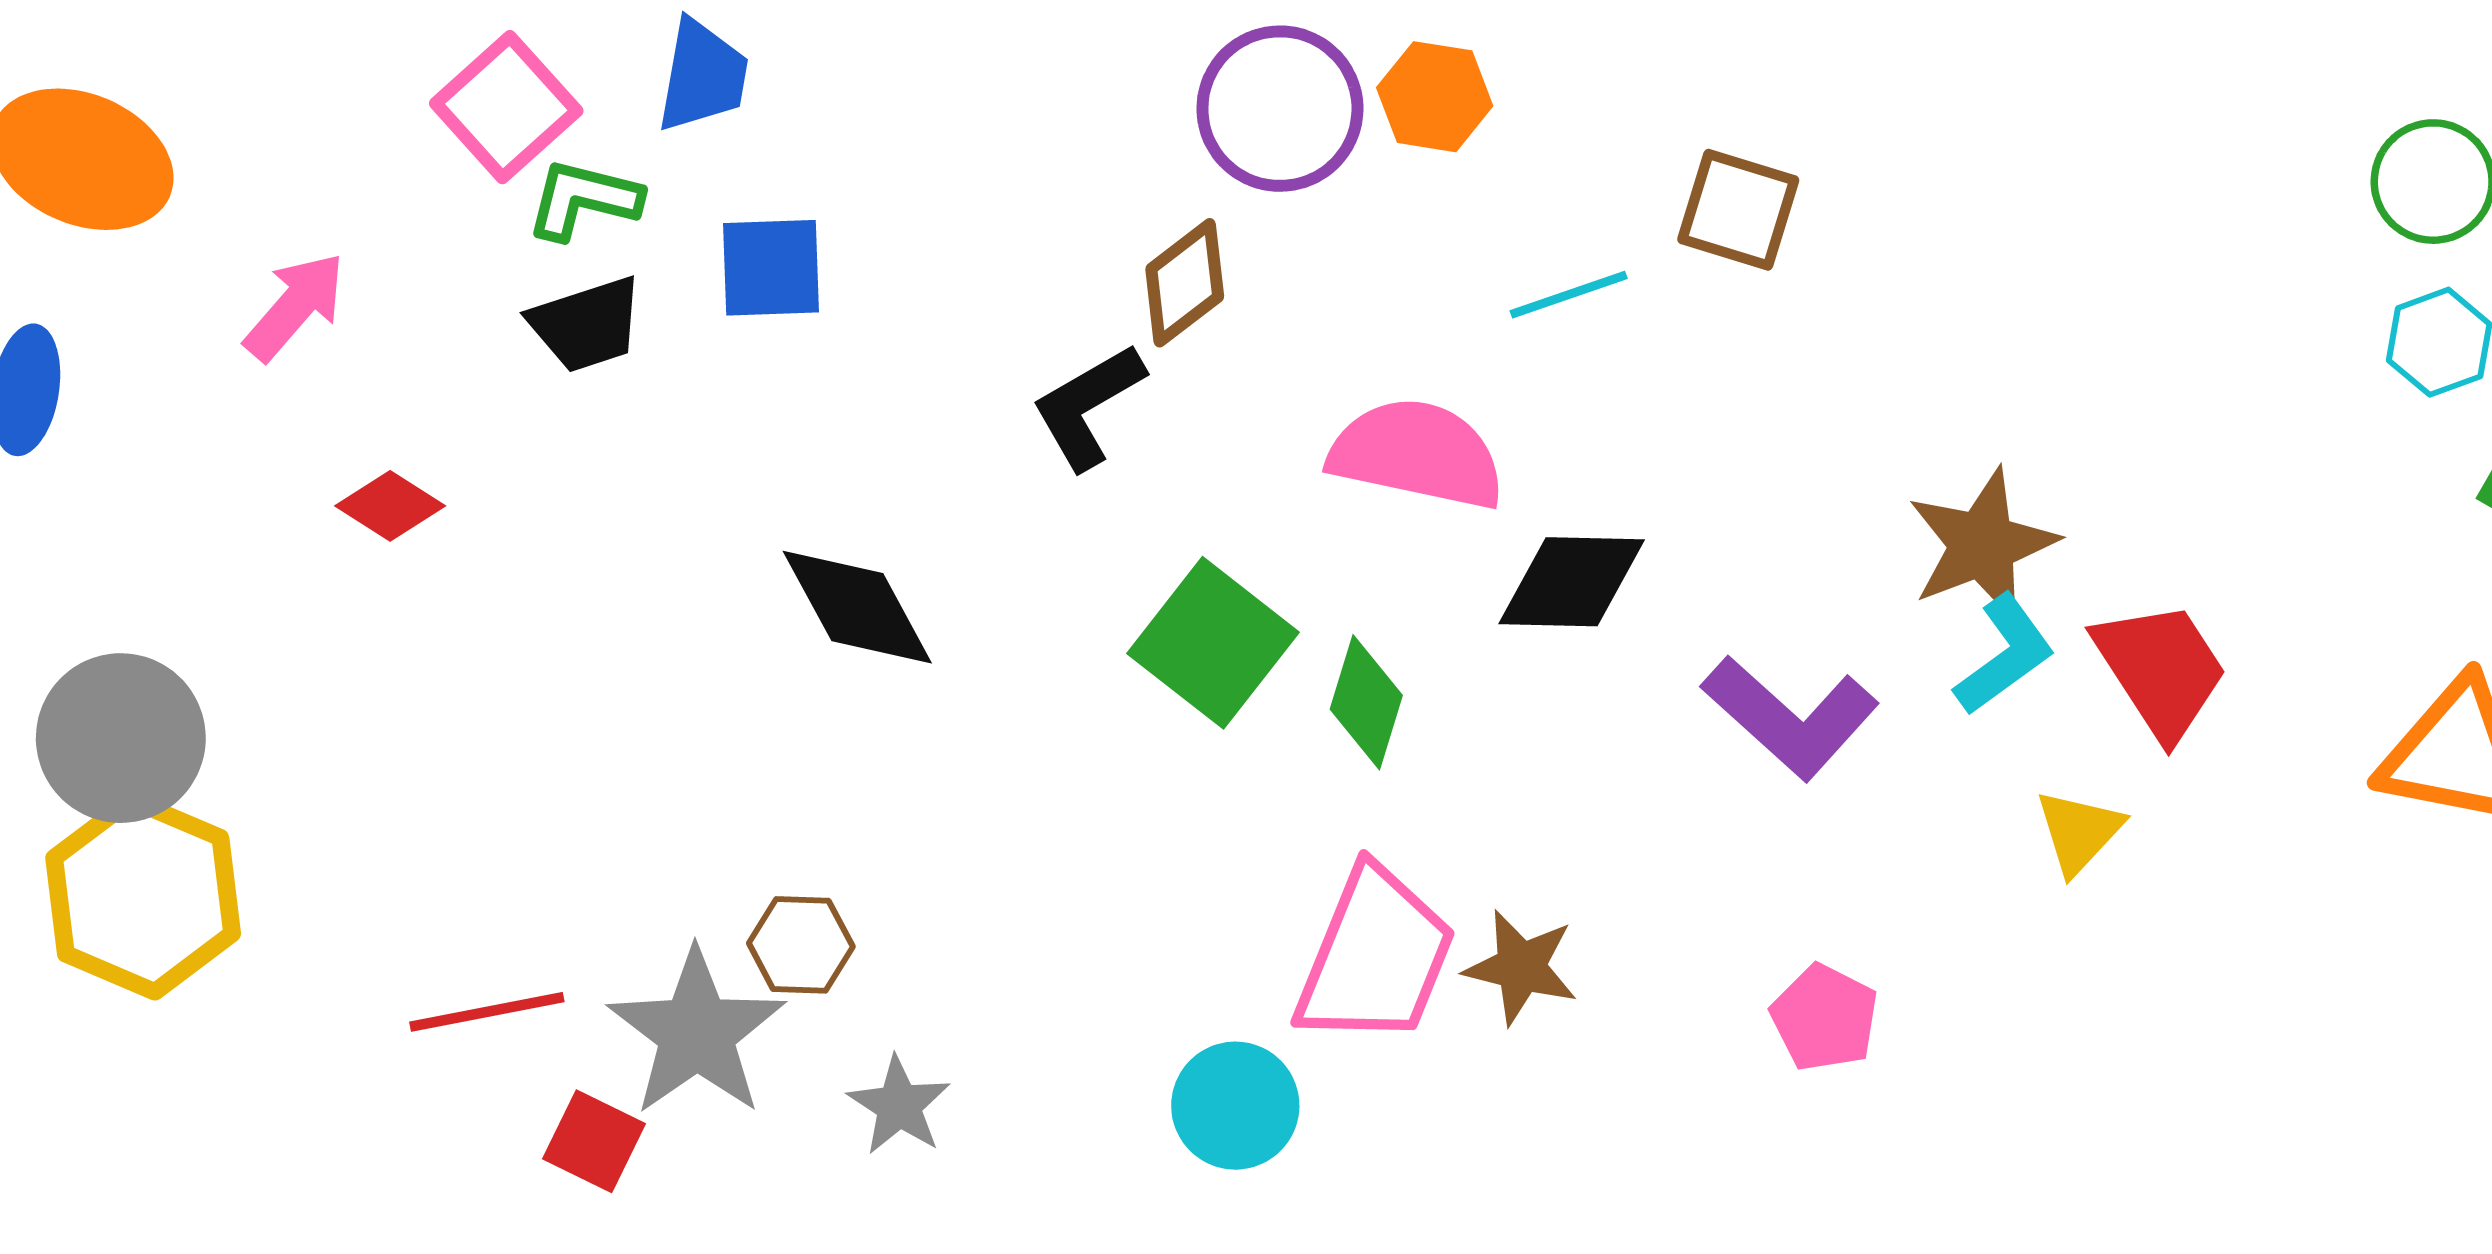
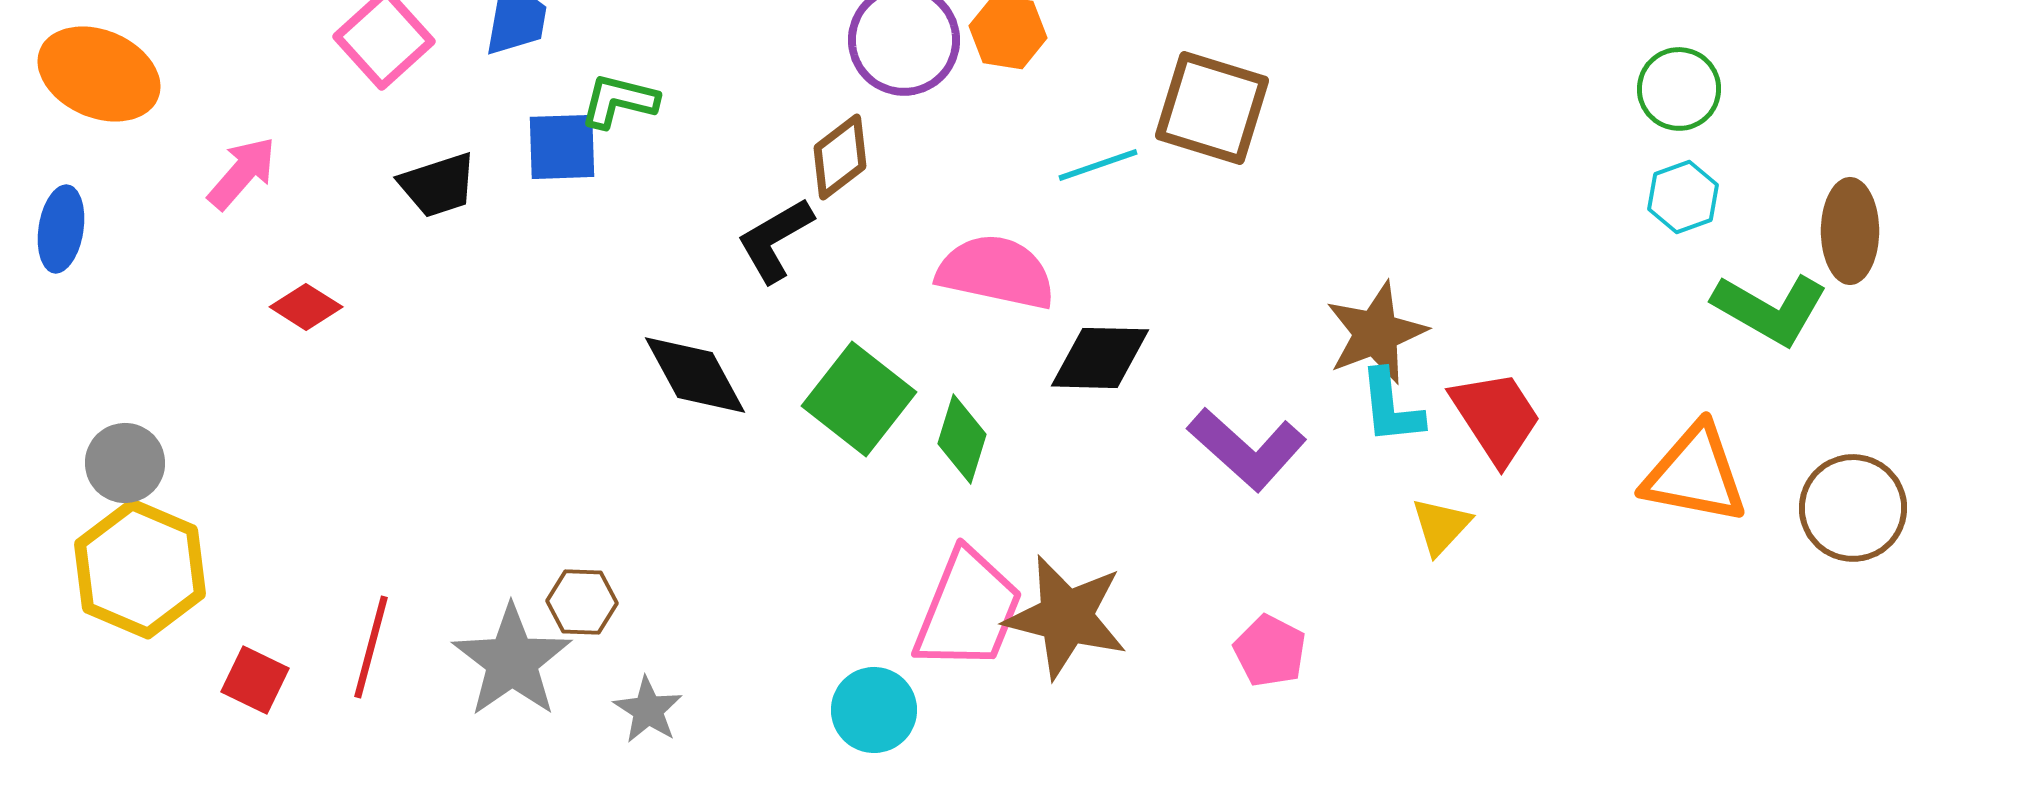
green L-shape: (584, 199) -> (619, 101), moved
brown square: (1738, 210) -> (1212, 108), size x1.4
black diamond: (857, 607) -> (695, 375), moved
cyan L-shape: (2005, 655) -> (1391, 407), turned 120
gray circle: (121, 738) -> (125, 463), size x0.7
brown star: (1521, 967) -> (1066, 617), size x1.6
red line: (487, 1012) -> (371, 647), turned -64
red square: (594, 1141) -> (255, 680), moved

